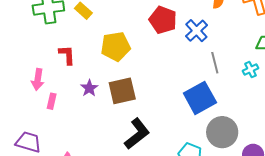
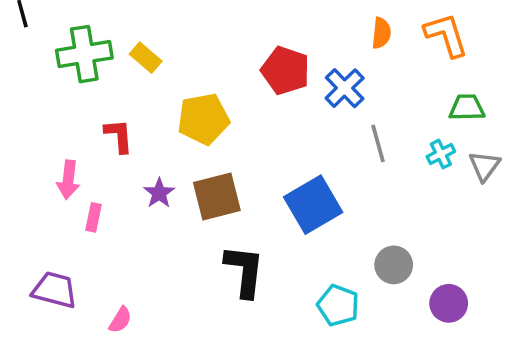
blue square: (200, 98) -> (313, 205), moved
gray circle: (222, 132) -> (394, 265), size x0.7
black L-shape: (137, 134) -> (244, 271), turned -44

